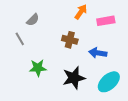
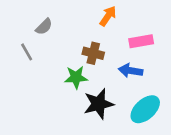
pink rectangle: (106, 21) -> (141, 41), moved
green star: (38, 68) -> (76, 77), moved

